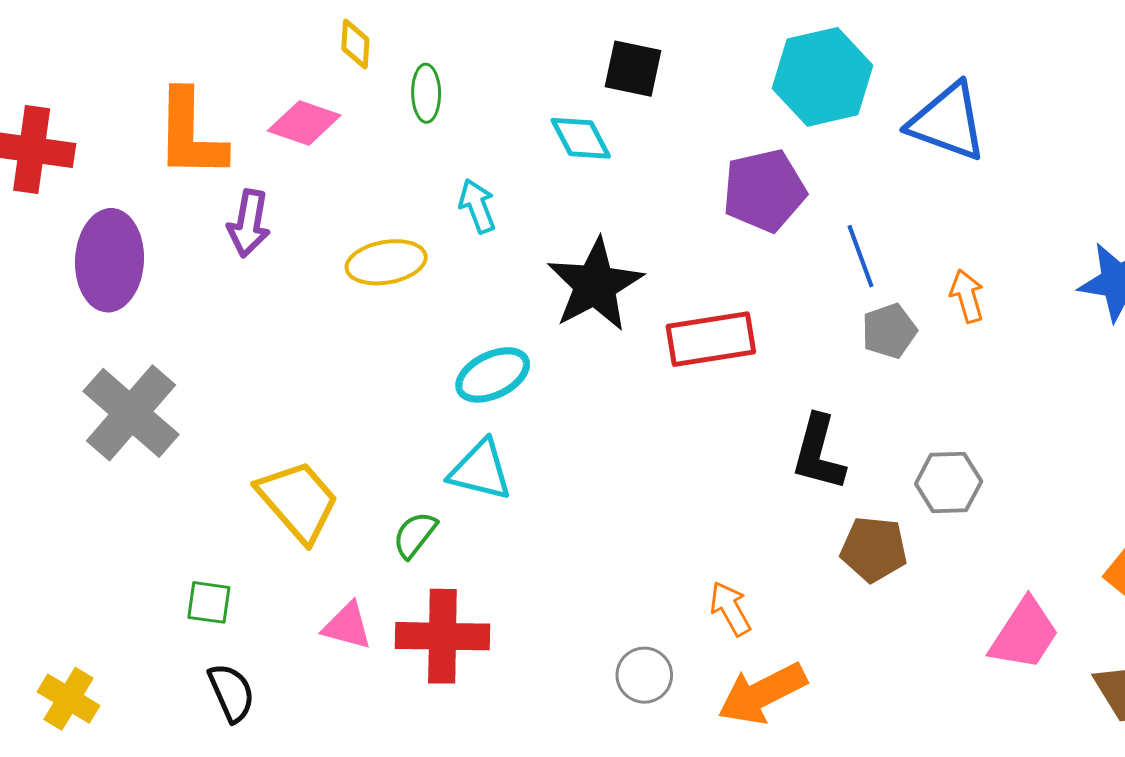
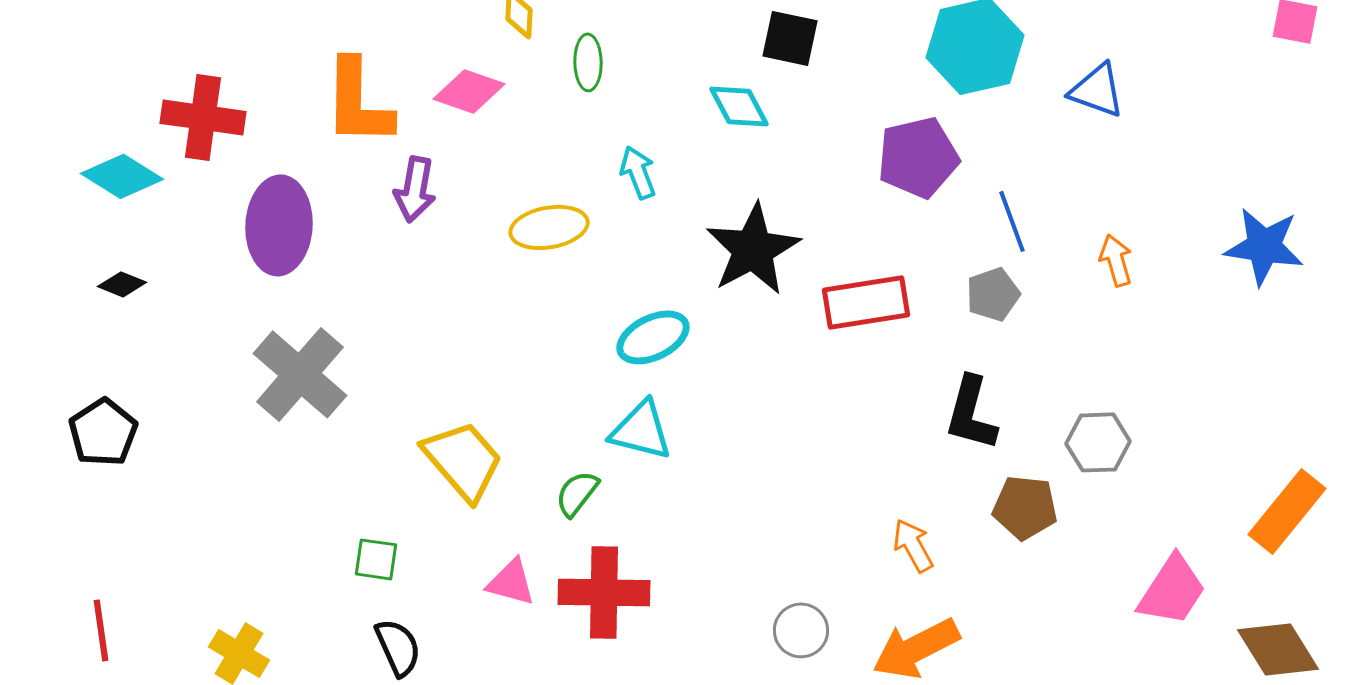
blue triangle: (948, 122) -> (1097, 90), size x0.7
gray pentagon: (889, 331) -> (993, 294), moved
orange arrow: (730, 609) -> (913, 545), moved

